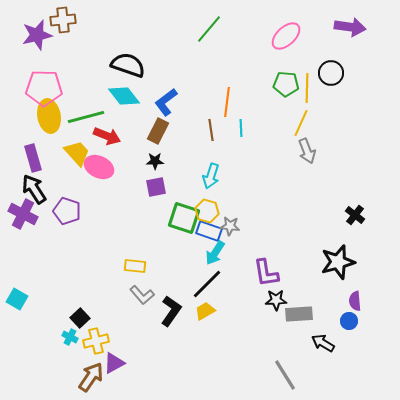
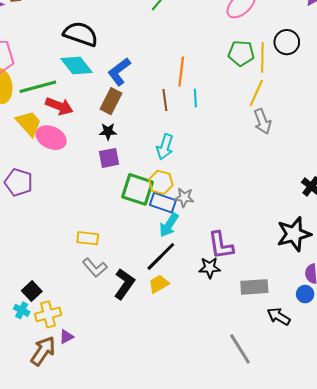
black star: (276, 300) -> (210, 268), moved
purple triangle: (114, 363) -> (66, 337), size x0.7

